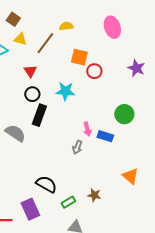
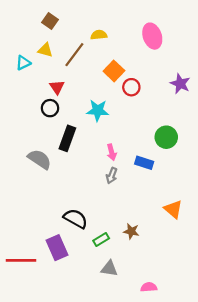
brown square: (13, 19) -> (50, 21), moved
orange square: (79, 57) -> (114, 71), turned 30
black circle: (32, 94) -> (50, 108), moved
pink arrow: (87, 129) -> (112, 152), moved

